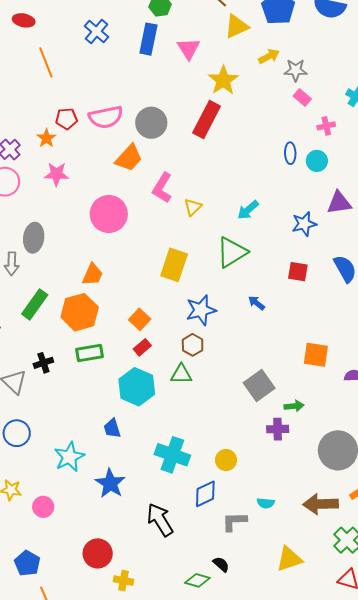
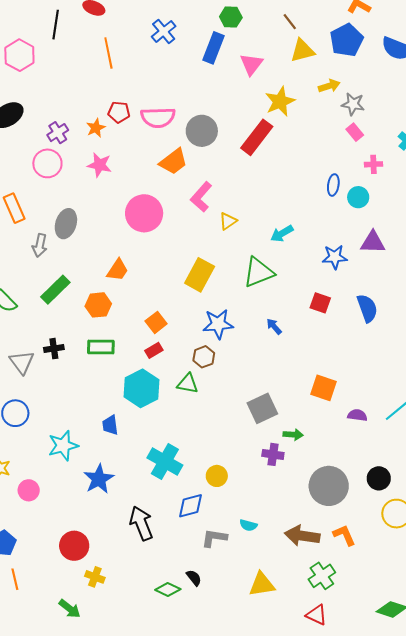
orange hexagon: (80, 312) -> (98, 305), size x0.7

